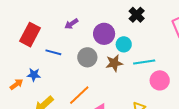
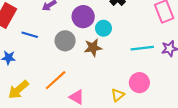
cyan line: (144, 62) -> (142, 48), moved
pink circle: (160, 80) -> (139, 83), moved

